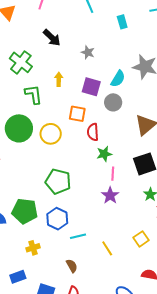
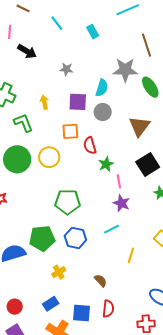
black arrow: (52, 38) -> (27, 51), moved
cyan line: (78, 236) -> (112, 229), moved
yellow line: (107, 248) -> (131, 255), turned 63

